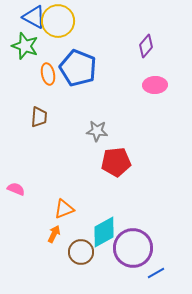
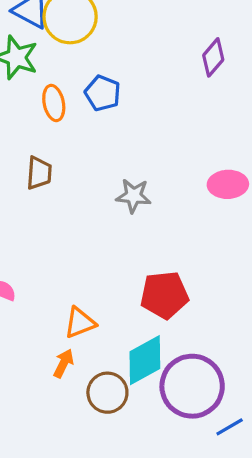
blue pentagon: (78, 68) -> (103, 93), size x0.6
pink ellipse: (155, 85) -> (228, 184), moved
red pentagon: (116, 162) -> (164, 295), moved

